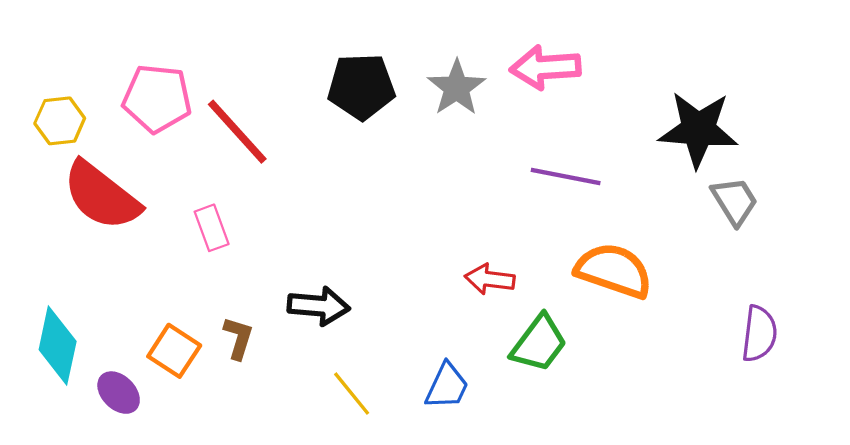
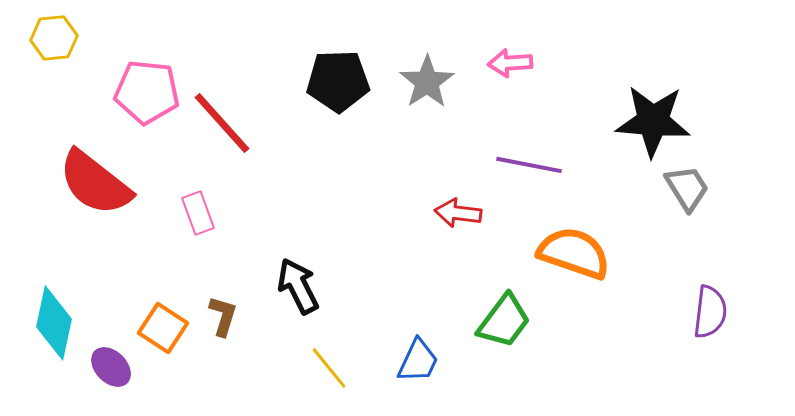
pink arrow: (545, 67) -> (510, 63), size x0.7
yellow hexagon: (60, 121) -> (54, 38), moved
red arrow: (490, 279) -> (458, 213), moved
black arrow: (319, 306) -> (298, 286), turned -122

